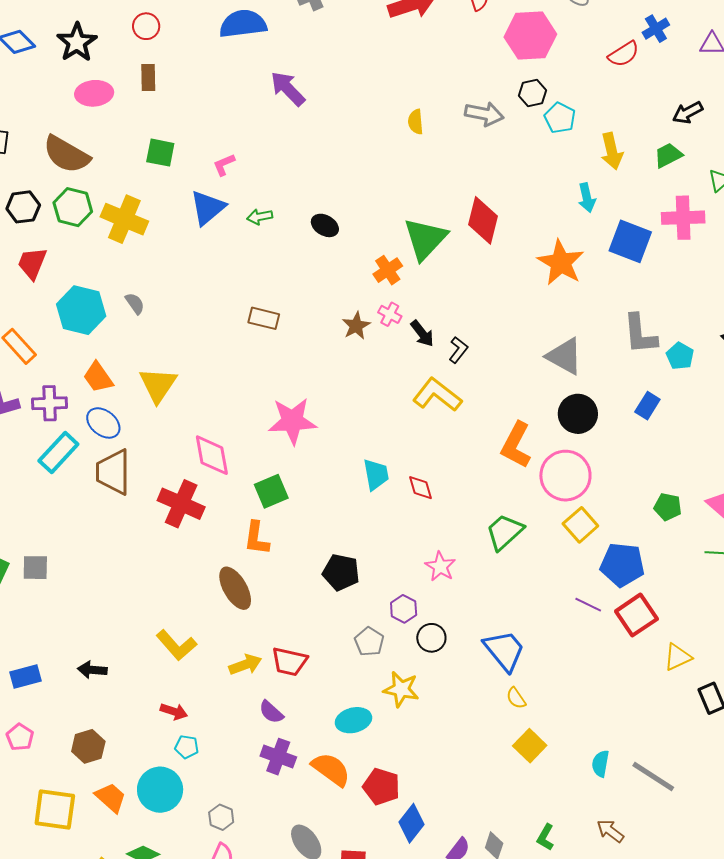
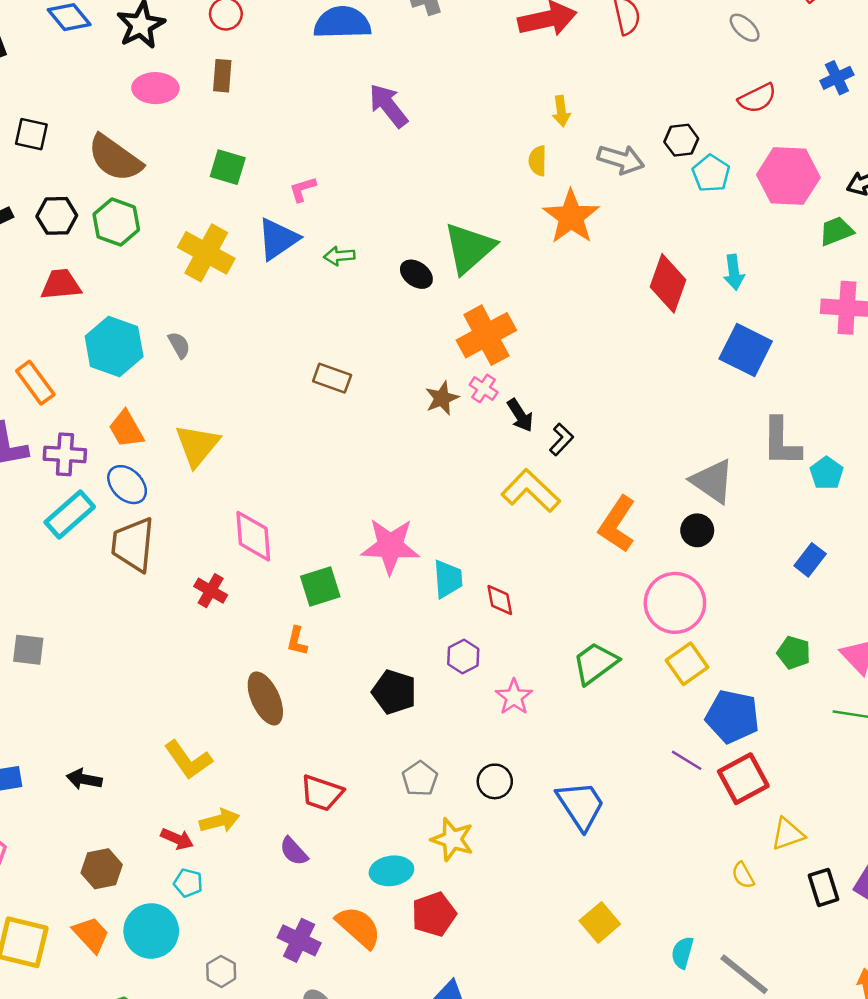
pink hexagon: (530, 36) -> (788, 176), moved
red semicircle: (624, 54) -> (757, 98), moved
yellow arrow: (612, 151) -> (561, 111), moved, size x0.7
yellow cross: (124, 219) -> (206, 253), moved
red diamond: (483, 220) -> (668, 283), moved
green triangle: (425, 239) -> (469, 248), moved
blue square: (630, 241) -> (746, 350), moved
red trapezoid: (32, 263) -> (61, 284), turned 57
orange star: (561, 263) -> (571, 217), moved
orange cross: (388, 270) -> (486, 335), size x1.6
gray triangle: (565, 356) -> (712, 481), moved
blue rectangle: (647, 406) -> (810, 560), moved
black circle: (578, 414) -> (697, 530), size x0.7
pink star: (292, 421) -> (390, 546), moved
orange L-shape: (516, 445) -> (617, 524), moved
red cross: (181, 504) -> (211, 591), size x0.6
orange L-shape: (256, 538) -> (297, 641), size x0.7
purple hexagon: (404, 609) -> (463, 657), moved
yellow arrow: (245, 665) -> (219, 821), moved
yellow semicircle: (516, 698) -> (743, 875), moved
brown hexagon: (88, 746) -> (102, 869), moved
purple cross: (278, 757) -> (299, 940), moved
red pentagon: (381, 787) -> (434, 914), moved, turned 30

